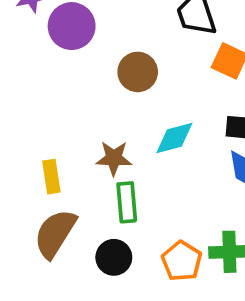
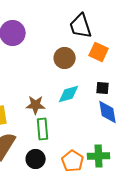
brown circle: (138, 72) -> (65, 58), moved

